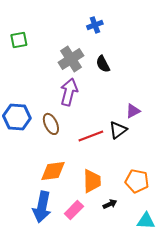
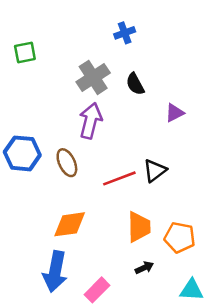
purple triangle: (133, 111) -> (174, 113), moved
orange trapezoid: (92, 181) -> (139, 227), moved
pink rectangle: (74, 210) -> (97, 290), moved

